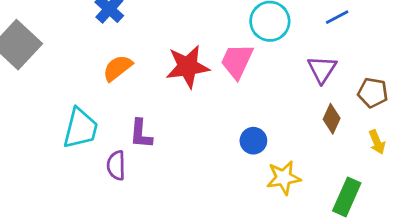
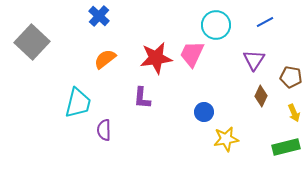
purple L-shape: (141, 134) -> (142, 98), moved
green rectangle: (347, 197) -> (286, 147), moved, turned 52

